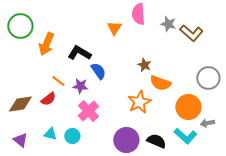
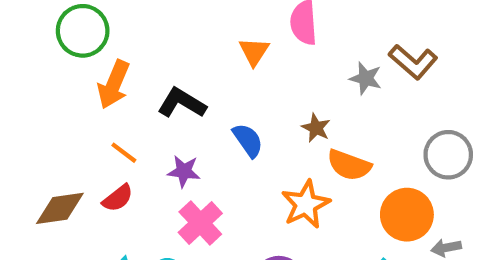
gray star: (168, 24) -> (366, 78), moved
green circle: (20, 26) -> (83, 31), moved
blue semicircle: (98, 71) -> (248, 140), moved
orange line: (58, 81) -> (124, 153), moved

